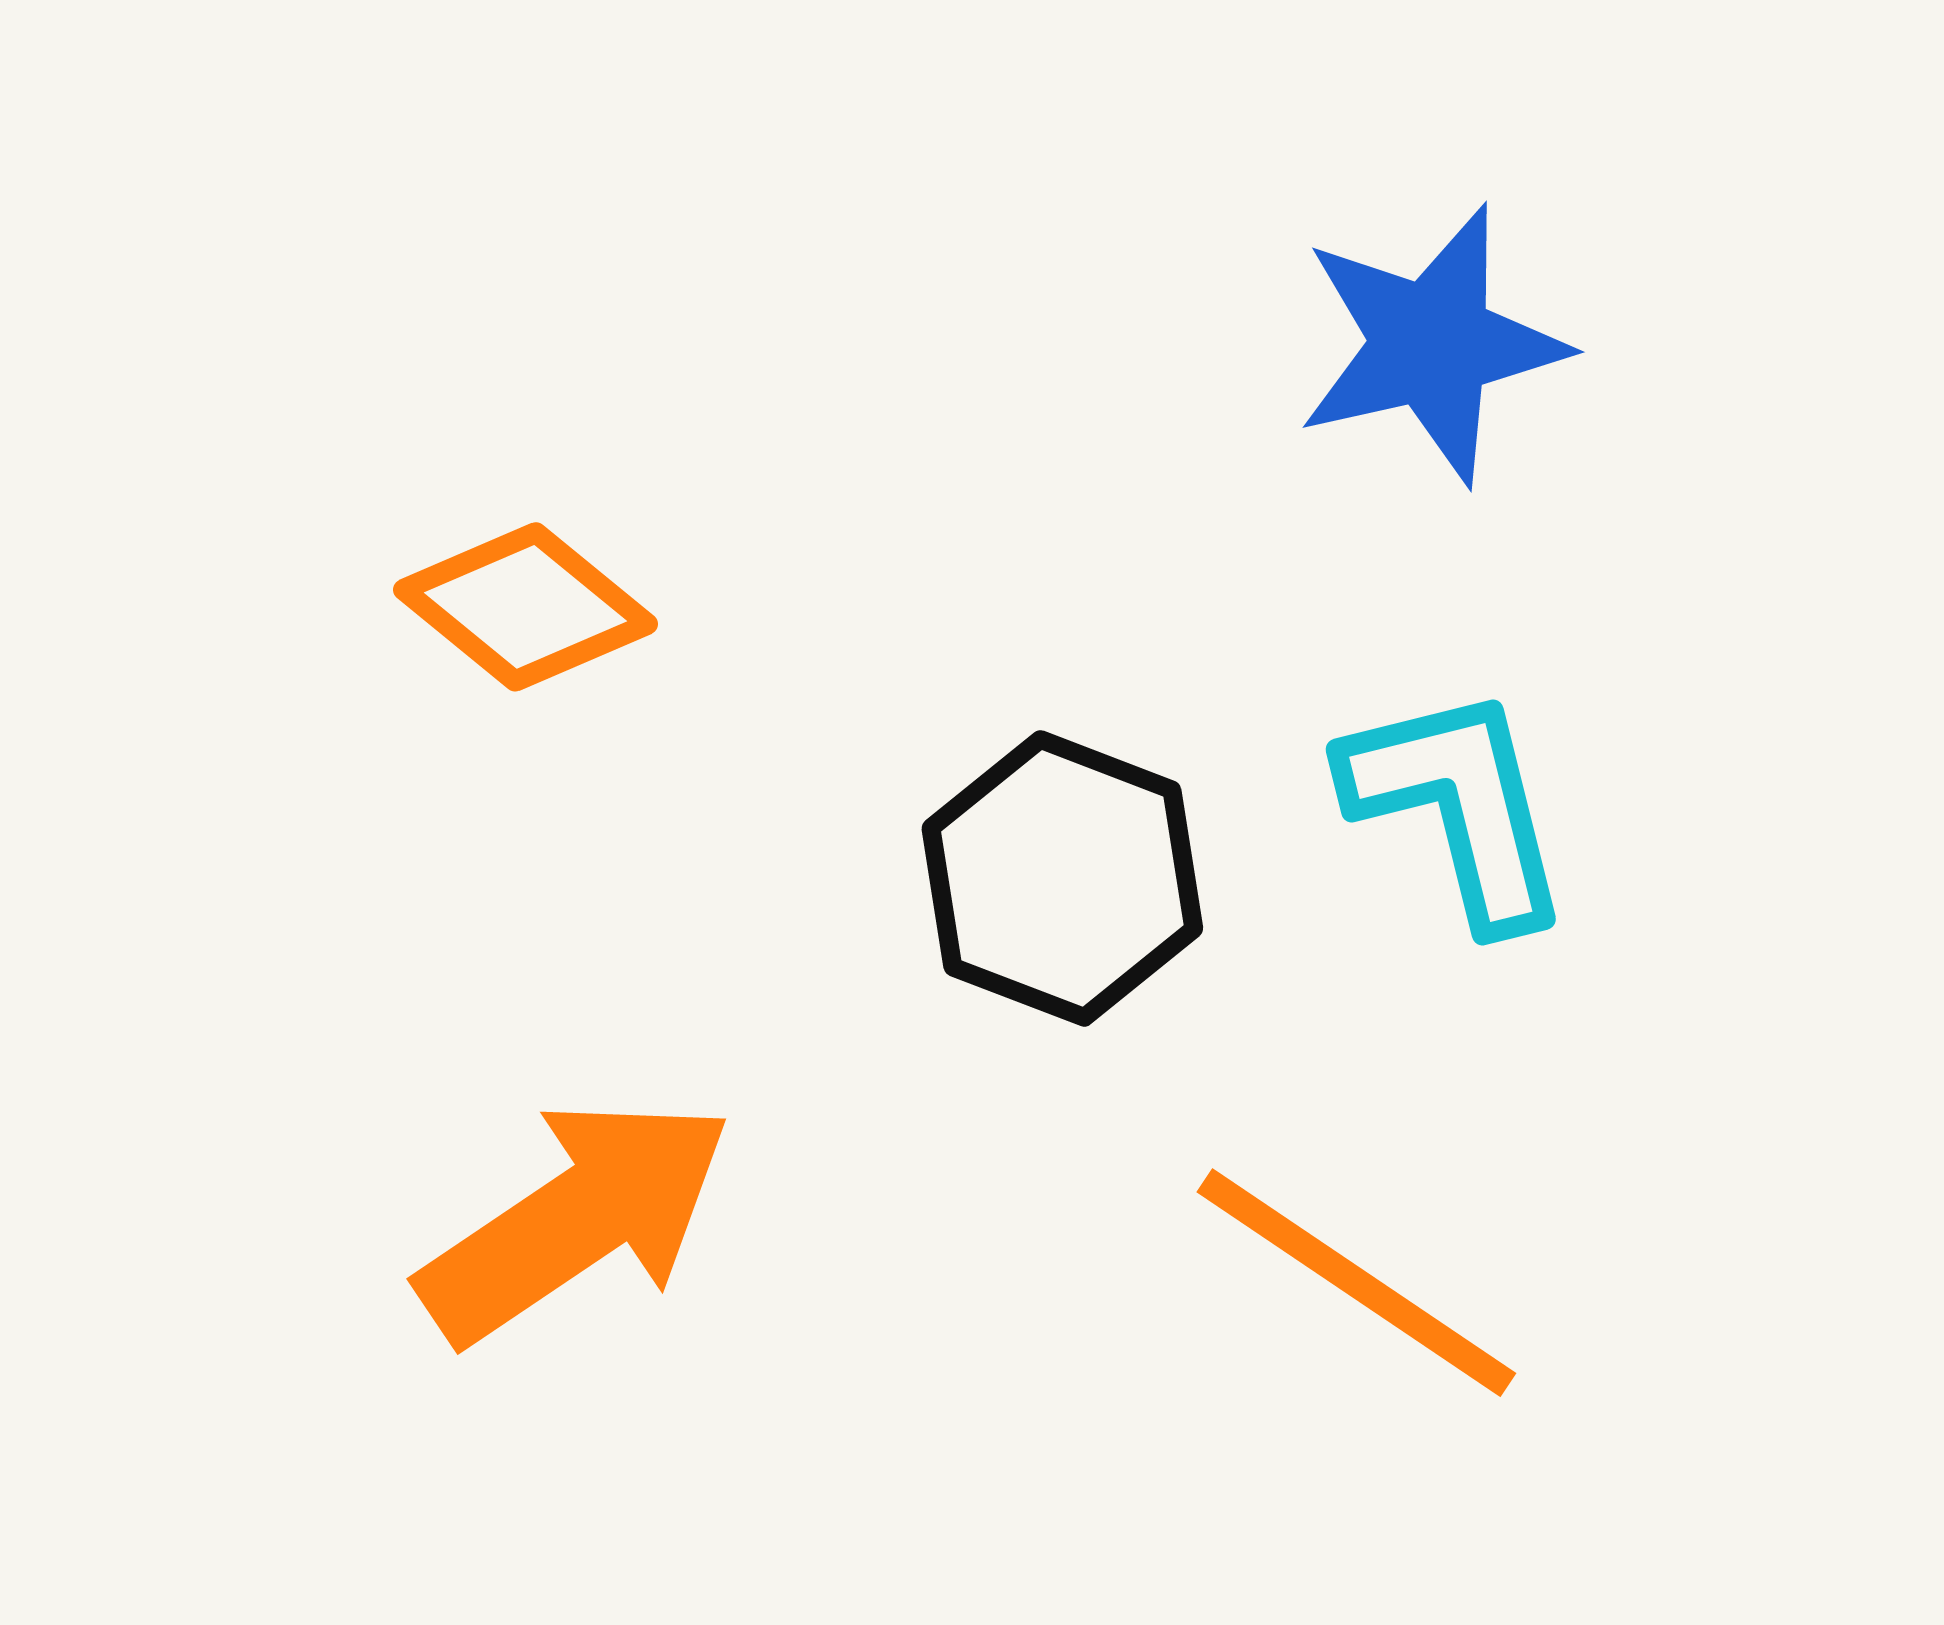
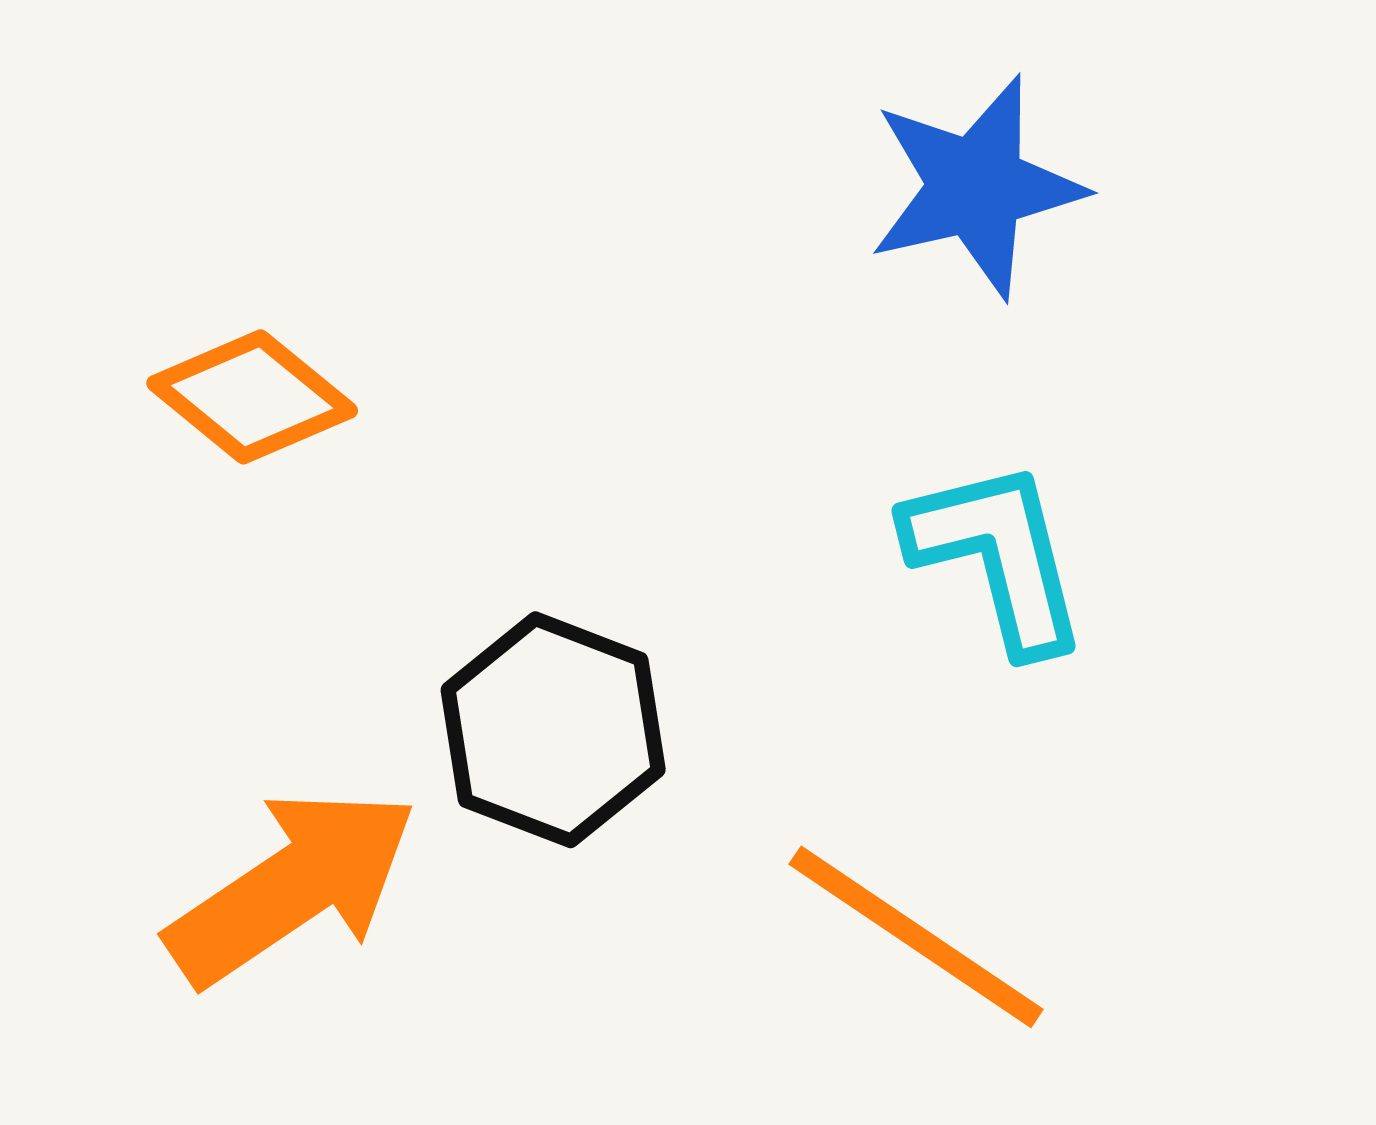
black hexagon: (1062, 878) -> (553, 730), moved

